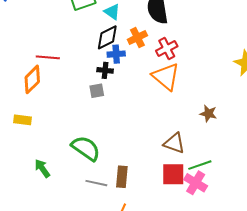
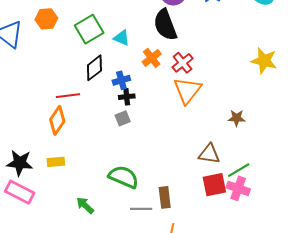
black diamond: (107, 37) -> (94, 68), moved
blue cross: (116, 54) -> (121, 80), moved
orange triangle: (166, 77) -> (187, 90), turned 40

